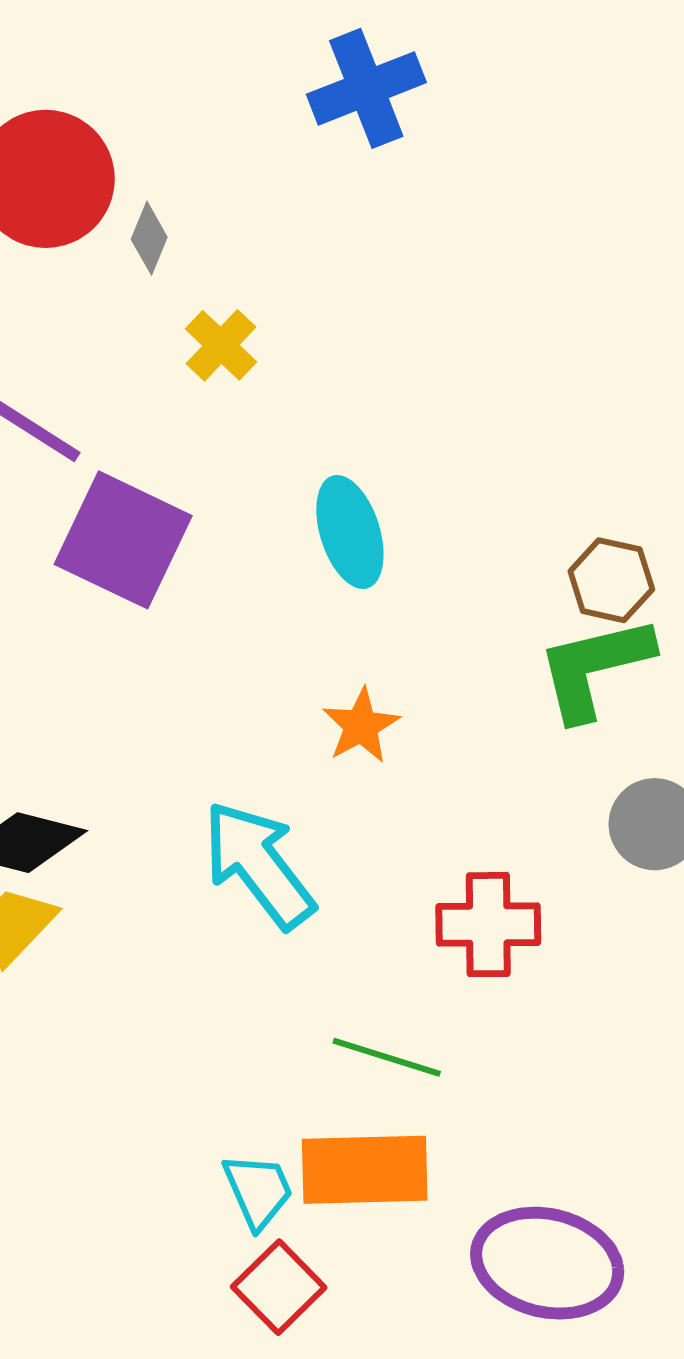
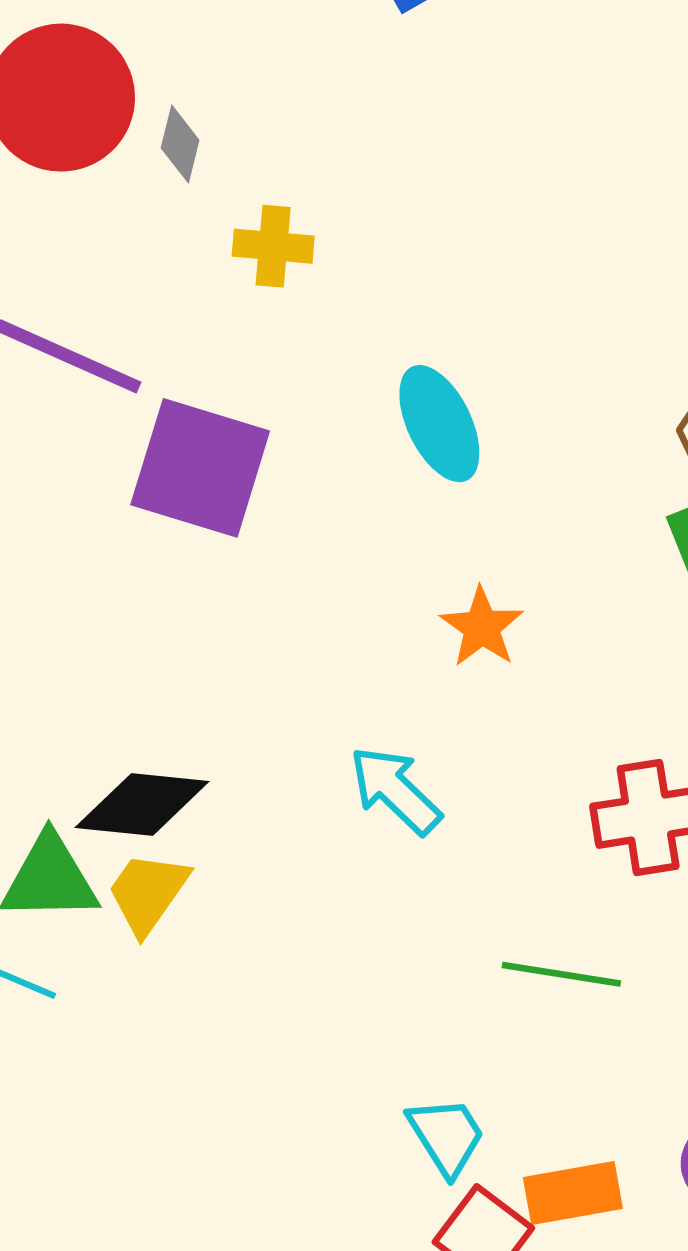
yellow cross: (221, 345) -> (273, 246), turned -30
cyan arrow: (259, 865) -> (395, 790), size x0.7
orange rectangle: (365, 1170) -> (573, 1193), moved, size x0.7

